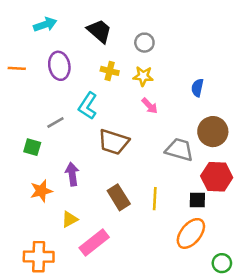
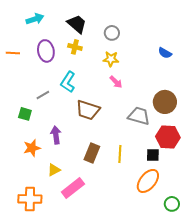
yellow cross: (110, 71) -> (75, 47), moved
blue semicircle: (197, 88) -> (165, 53), moved, turned -72
brown rectangle: (119, 197) -> (92, 153), turned 54

